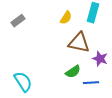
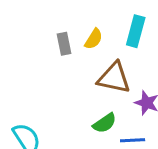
gray rectangle: (18, 21) -> (64, 44), moved, turned -64

